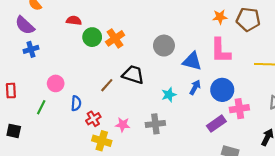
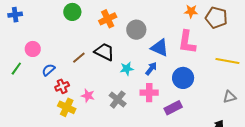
orange cross: (115, 38) -> (108, 19), moved
blue arrow: (195, 87) -> (151, 69), moved
cyan star: (169, 95) -> (127, 69), moved
blue semicircle: (76, 103) -> (49, 70), turned -144
pink cross: (239, 109) -> (149, 93), moved
gray cross: (155, 124) -> (118, 100), turned 36

